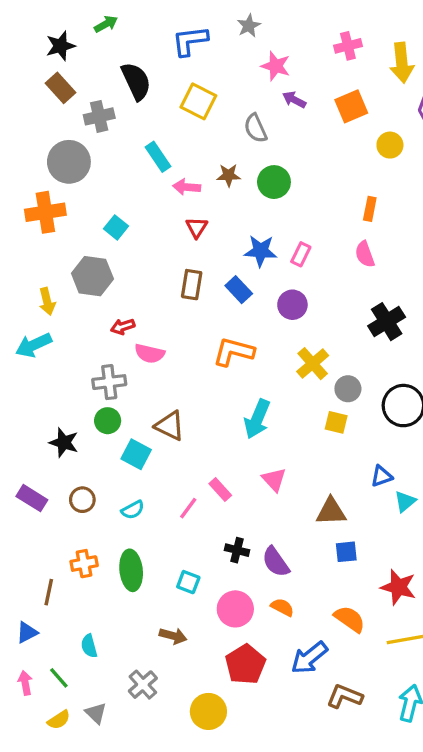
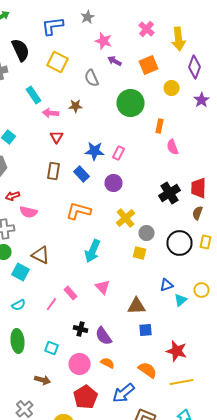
pink cross: (348, 46) -> (146, 29), turned -35
green circle: (274, 182) -> (130, 103), moved, size x1.4
pink semicircle: (365, 254) -> (172, 147), moved

